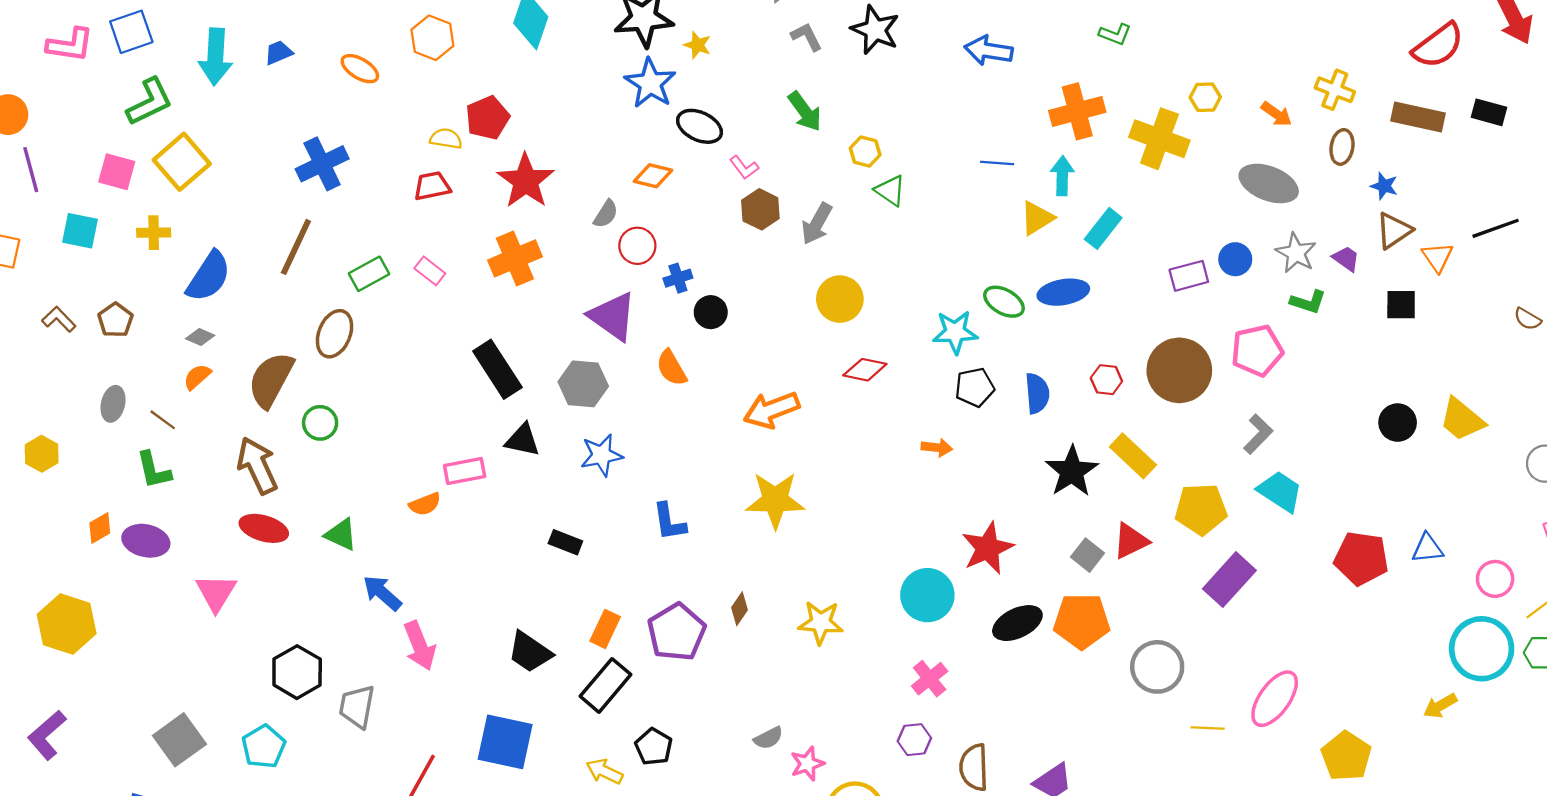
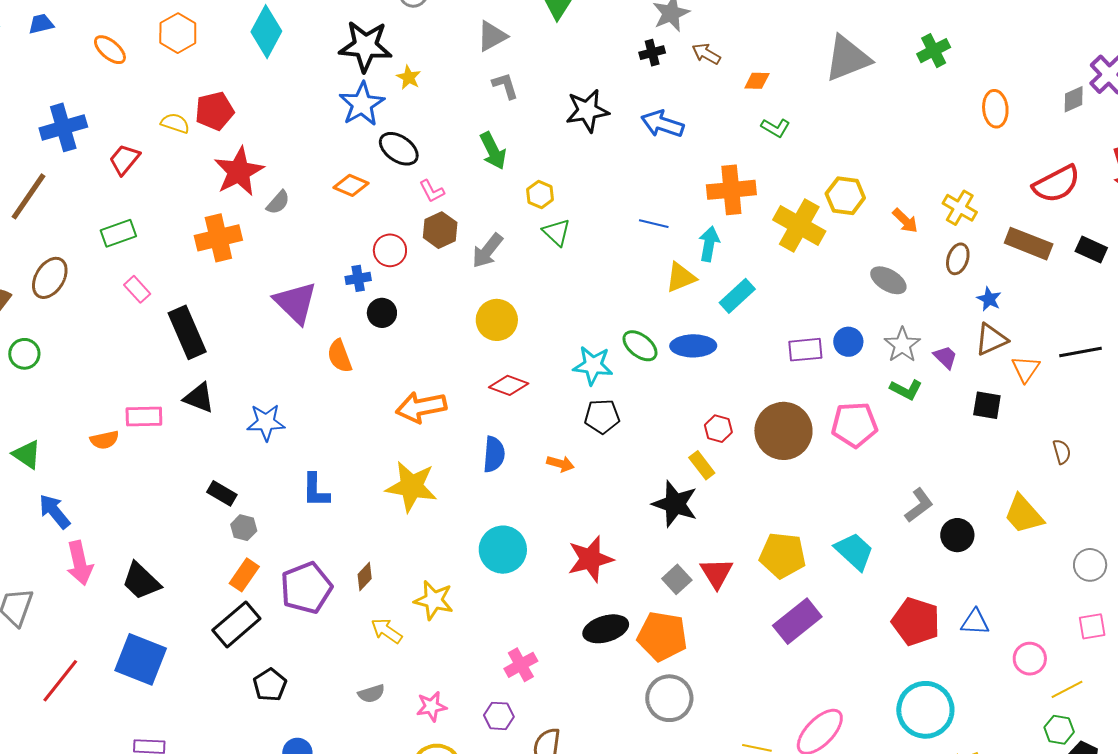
black star: (875, 30) -> (587, 111), moved, turned 30
yellow hexagon: (1205, 97) -> (845, 196), size x1.4
gray ellipse: (1269, 183) -> (888, 280), size x0.7
red trapezoid: (432, 186) -> (124, 160), moved, turned -48
gray semicircle: (606, 214) -> (278, 202), moved
red circle: (637, 246) -> (390, 250), moved
pink rectangle: (430, 271) -> (137, 289), moved
green rectangle: (369, 274) -> (118, 233), moved
brown semicircle: (1528, 319) -> (1062, 452), moved, turned -145
gray hexagon: (583, 384) -> (244, 528), moved, size x0.6
blue semicircle: (1037, 393) -> (494, 454), moved
black circle: (1398, 423) -> (957, 535), moved
gray L-shape: (1258, 434) -> (919, 505), moved
yellow rectangle: (1133, 456) -> (702, 465), moved, size x0.7
black star: (1072, 471) -> (675, 504), turned -30
red triangle: (1131, 541) -> (717, 573), turned -45
cyan circle: (927, 595) -> (503, 550), moved
cyan circle: (1482, 649) -> (925, 710), moved
black trapezoid: (530, 652) -> (141, 581), moved
gray circle: (1157, 667) -> (669, 698), moved
pink star: (807, 764) -> (431, 706), moved
yellow arrow: (604, 771) -> (387, 631), moved

